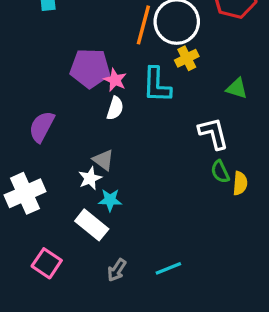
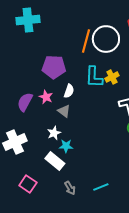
yellow cross: (187, 58) -> (112, 77), moved
pink star: (115, 80) -> (46, 97), moved
gray triangle: (103, 160) -> (64, 111), moved
gray arrow: (117, 270) -> (70, 188), turned -64

